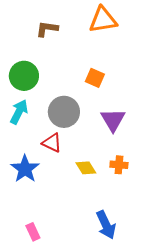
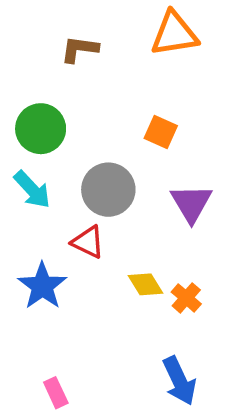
cyan arrow: (19, 112) -> (32, 190), turned 110
orange cross: (119, 165) -> (186, 298), moved, turned 36

